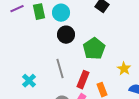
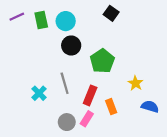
cyan cross: (29, 81) -> (39, 93), moved

